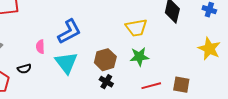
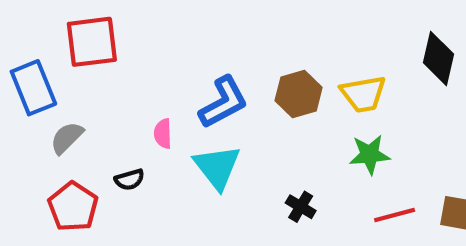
brown hexagon: (105, 60) -> (299, 94), moved

